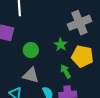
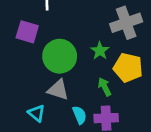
green circle: (31, 50) -> (60, 56), size x1.6

